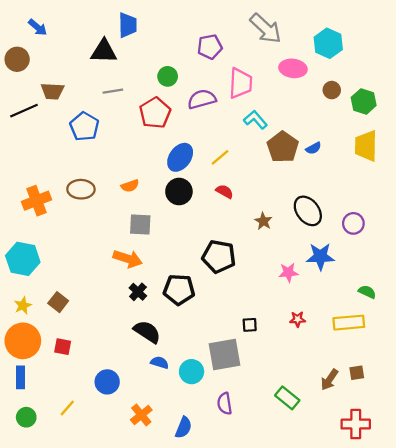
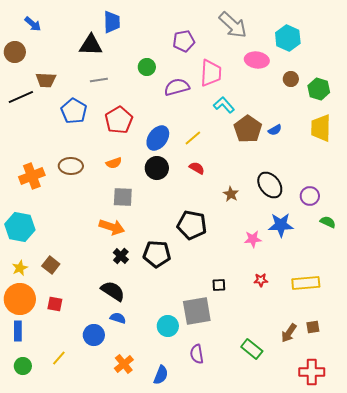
red pentagon: (155, 113) -> (119, 120), moved
green semicircle: (367, 292) -> (328, 222), moved
black semicircle: (147, 332) -> (113, 291), moved
blue semicircle: (160, 363) -> (118, 318), moved

